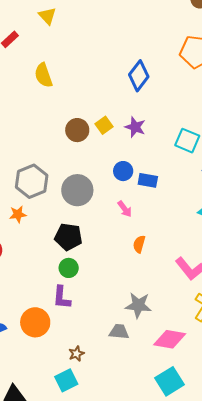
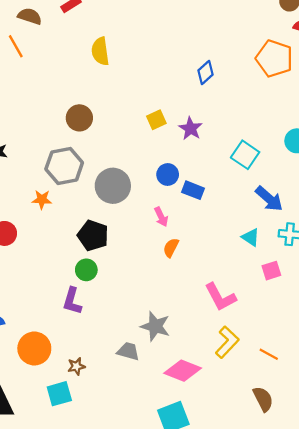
blue diamond: (139, 76) -> (206, 73), size x0.7
brown circle: (77, 130) -> (79, 118), moved
orange semicircle: (139, 244) -> (171, 248), moved
orange circle: (35, 322) -> (34, 348), moved

